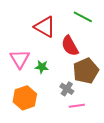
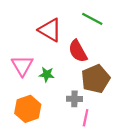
gray cross: (67, 89) -> (74, 99), turned -32
pink line: (77, 106) -> (86, 118), turned -70

